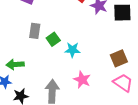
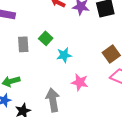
green square: (53, 39) -> (46, 38), moved

